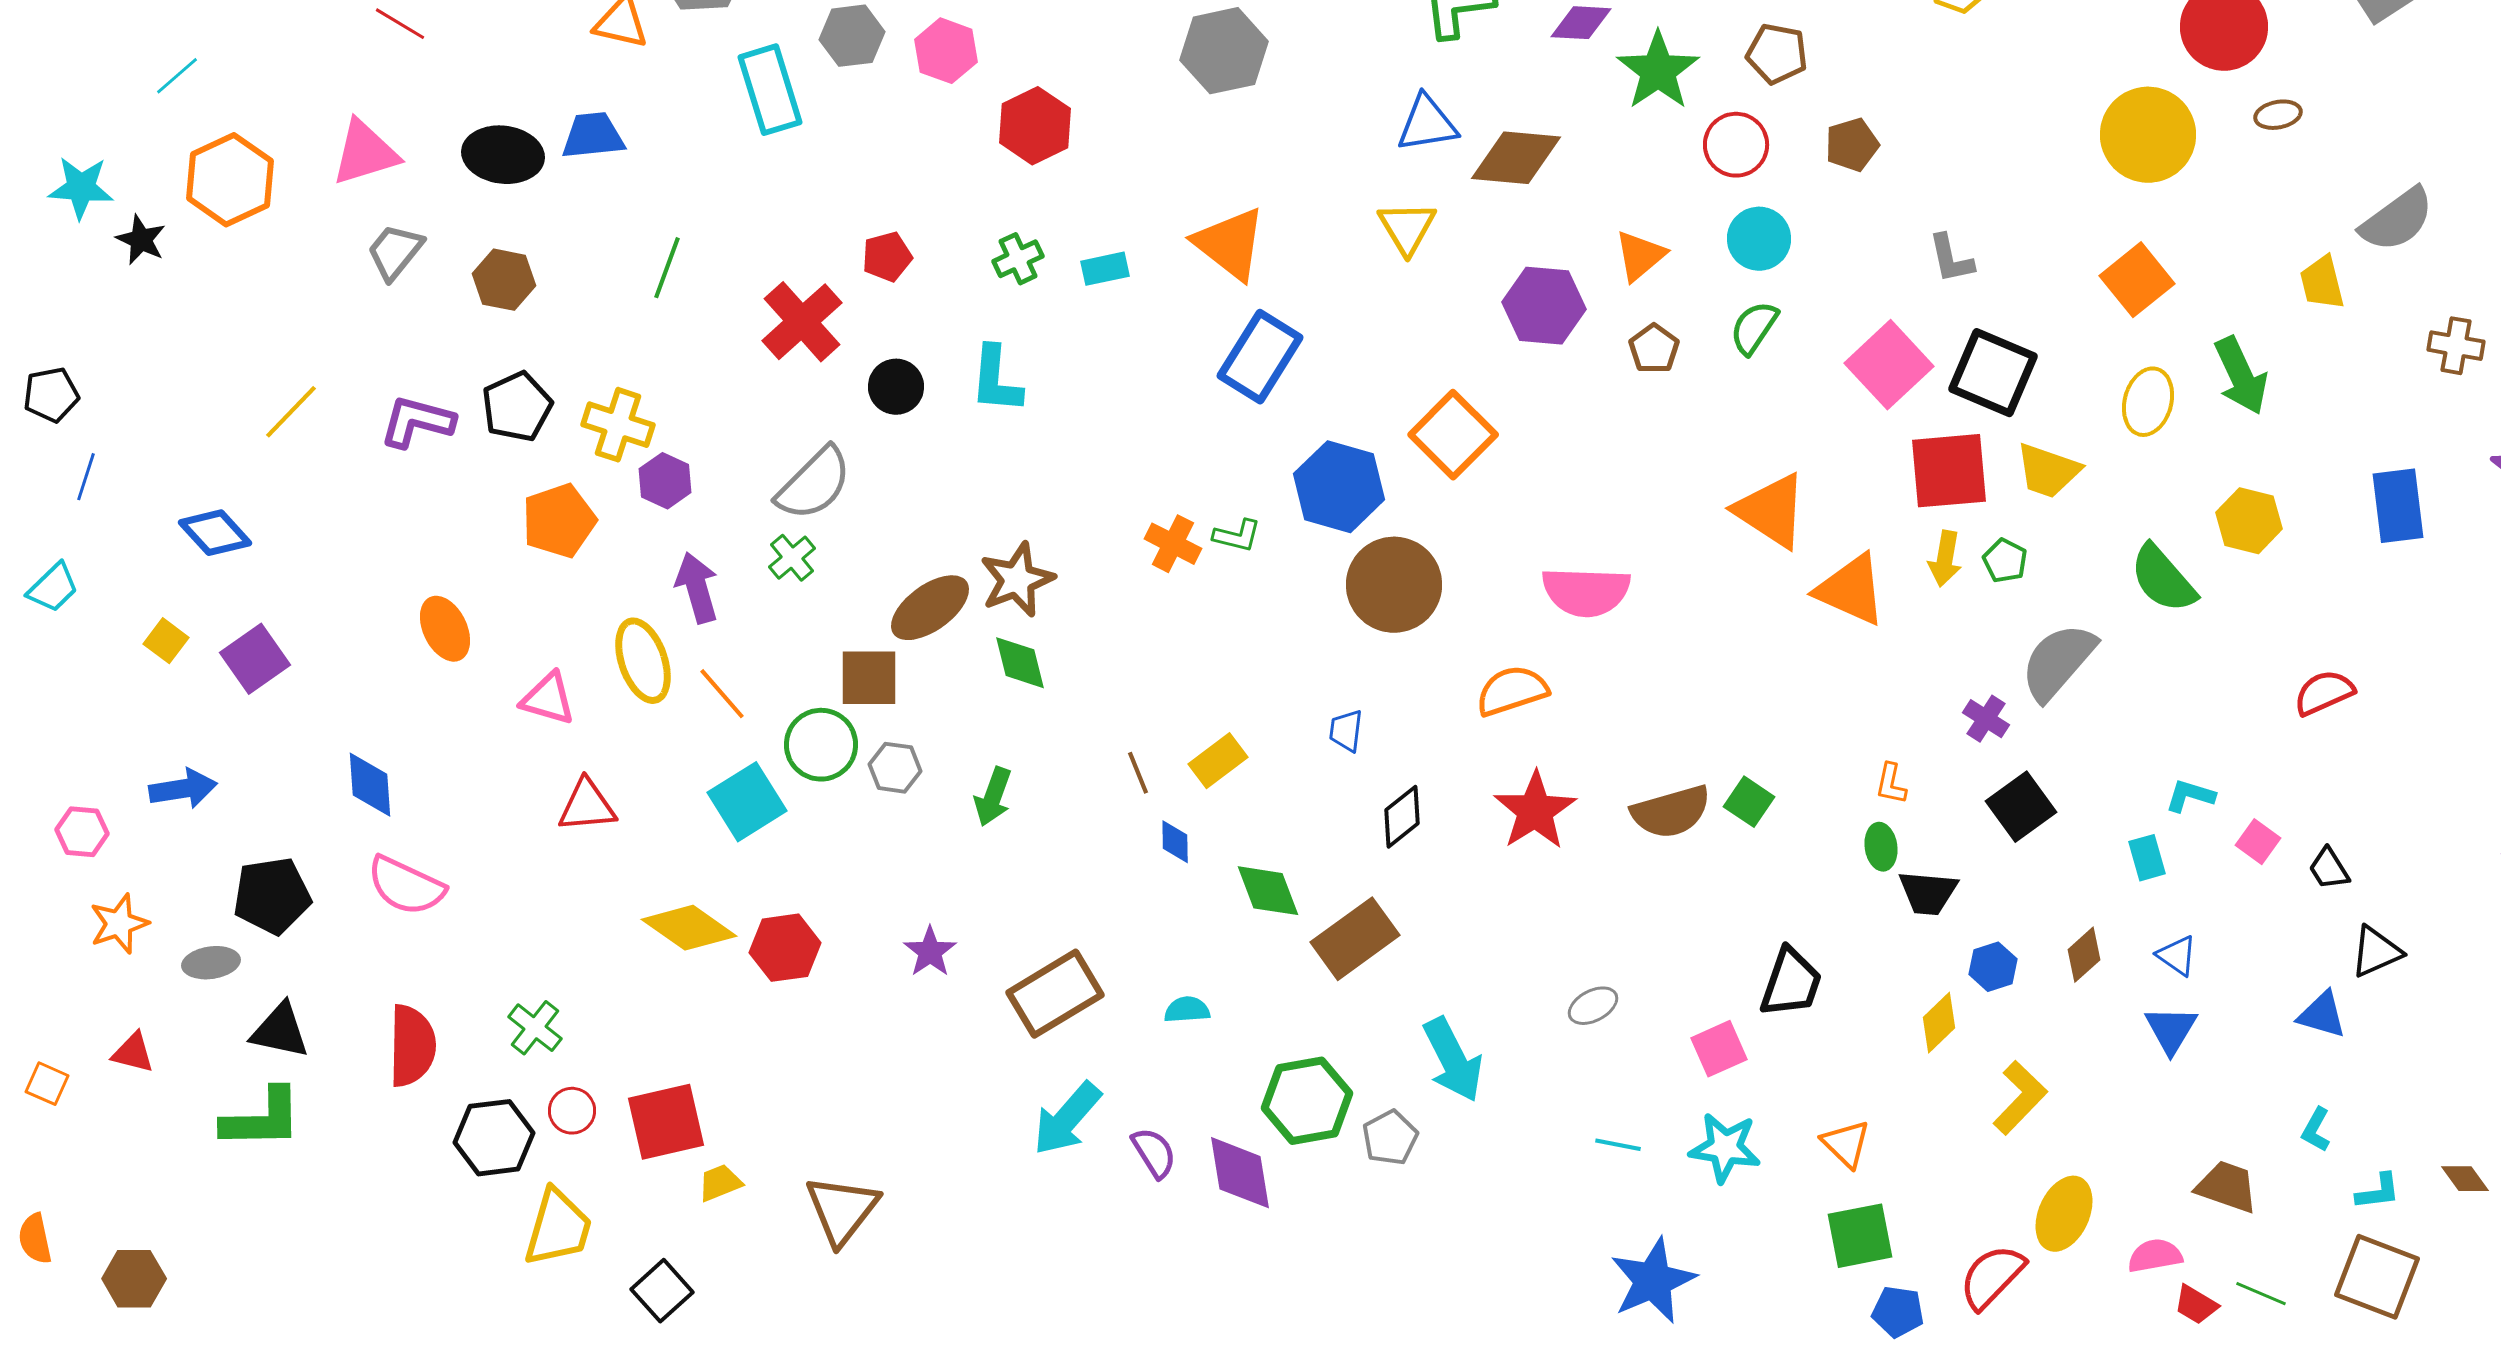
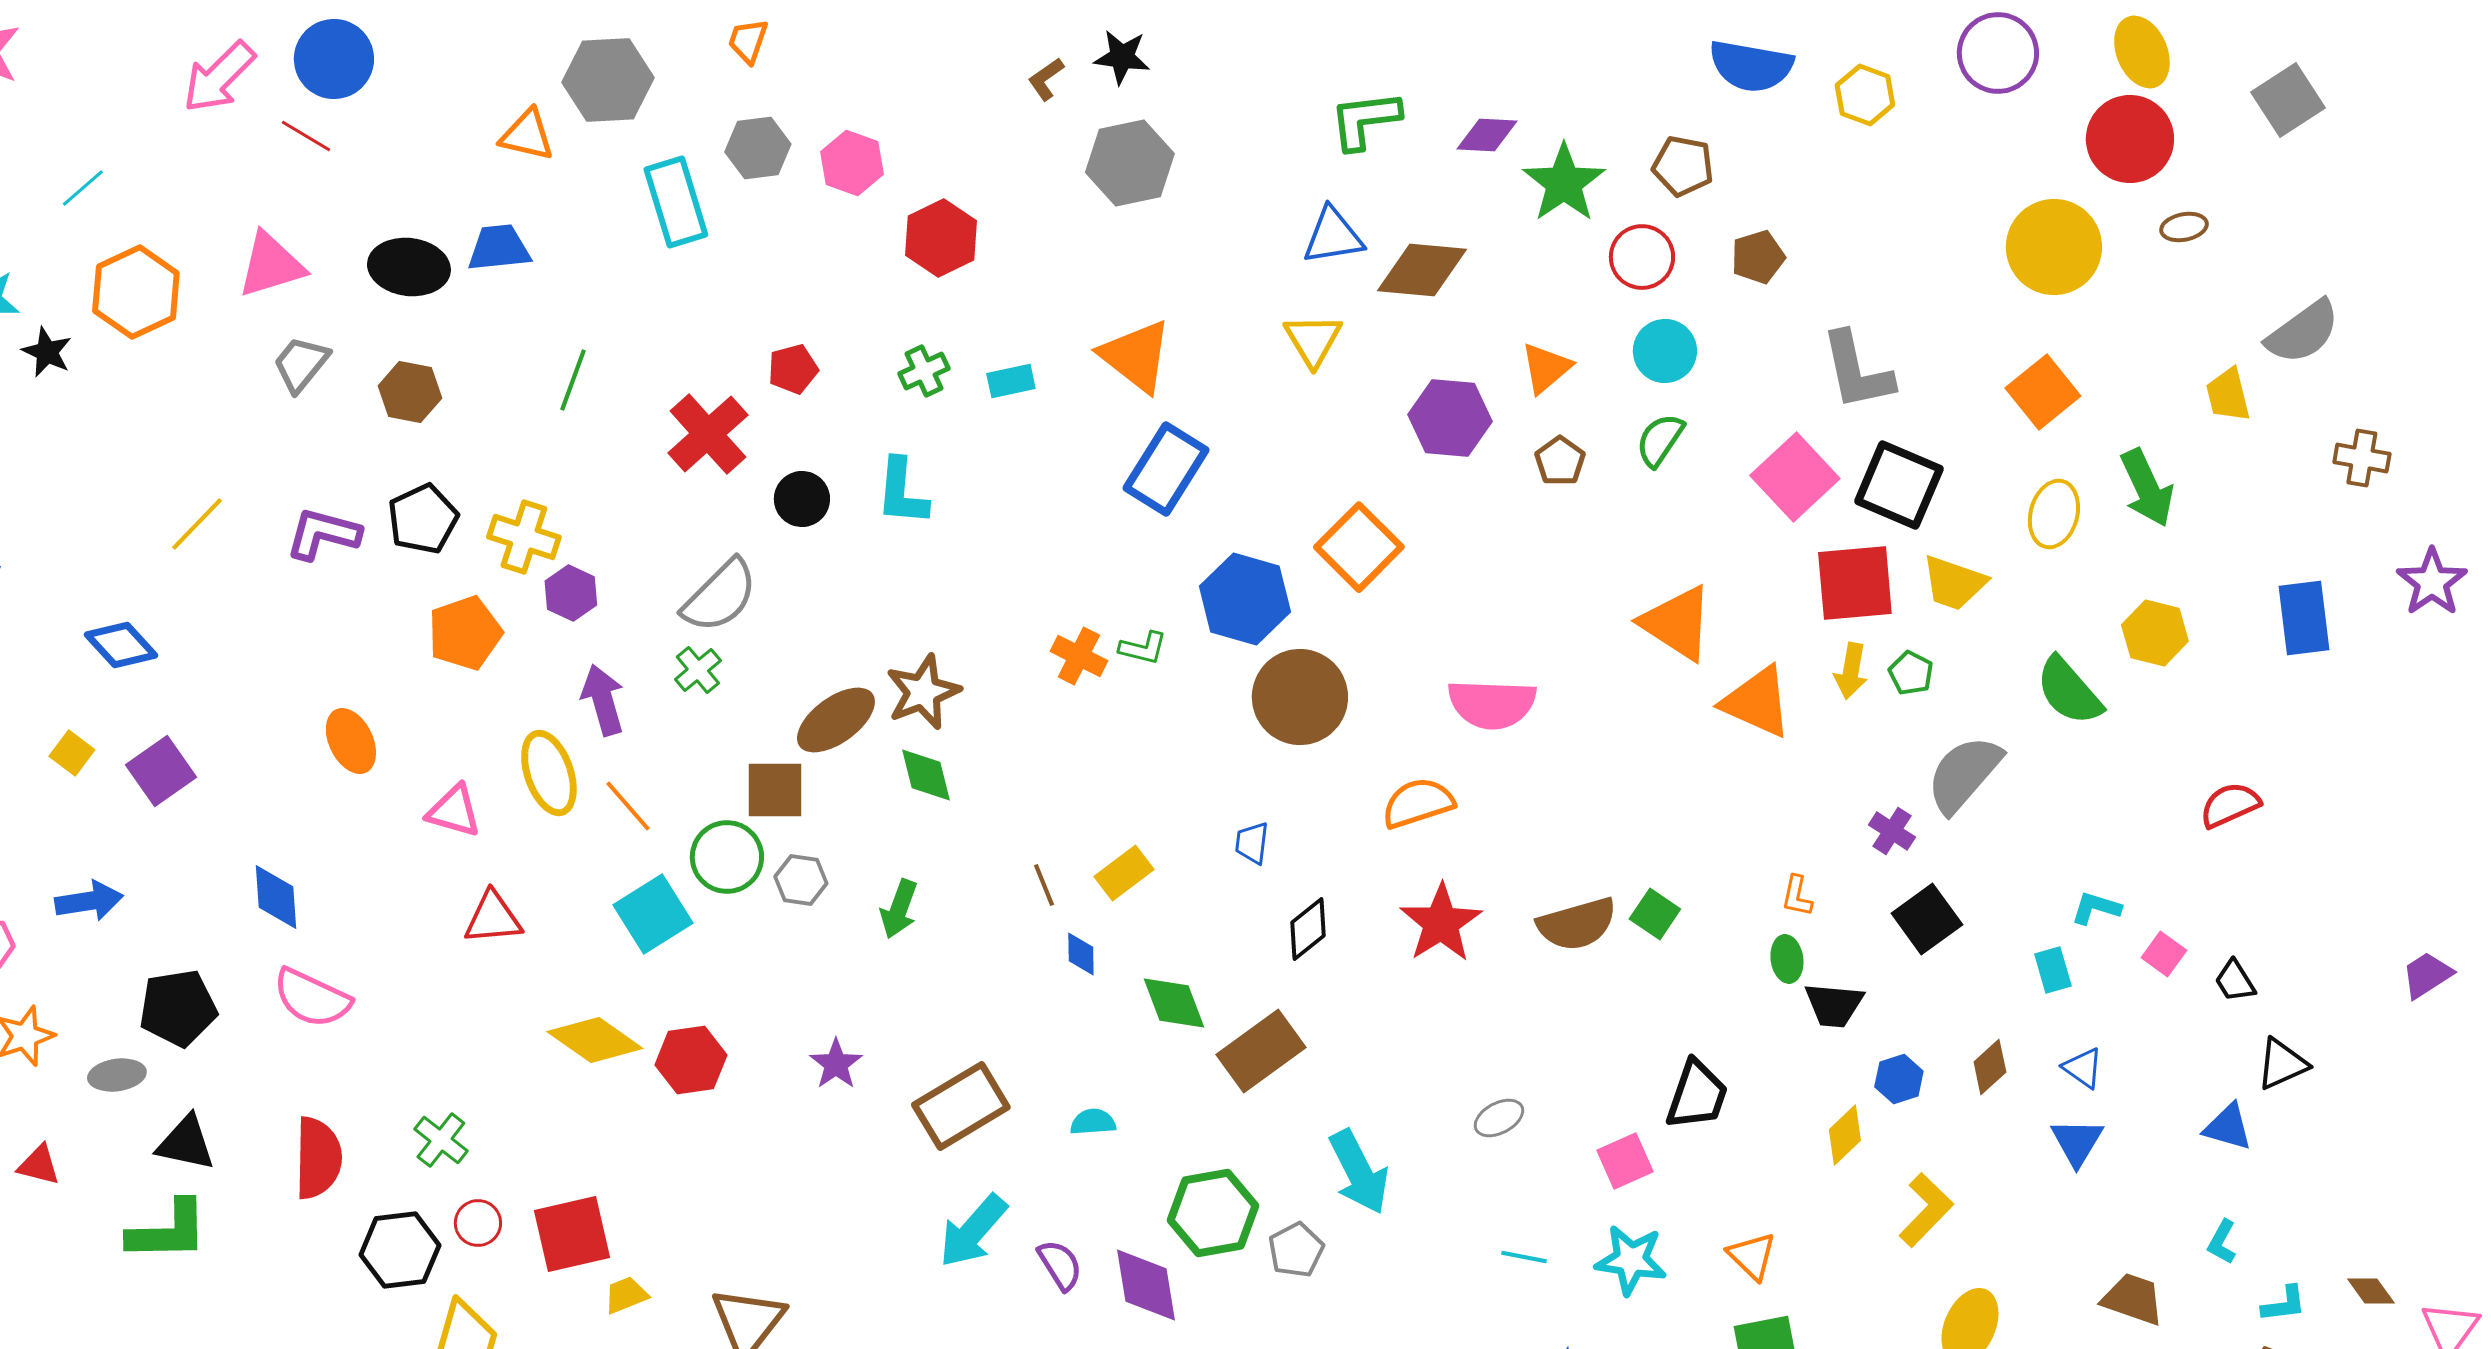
gray L-shape: (1951, 259) -> (1857, 371), size x1.6

